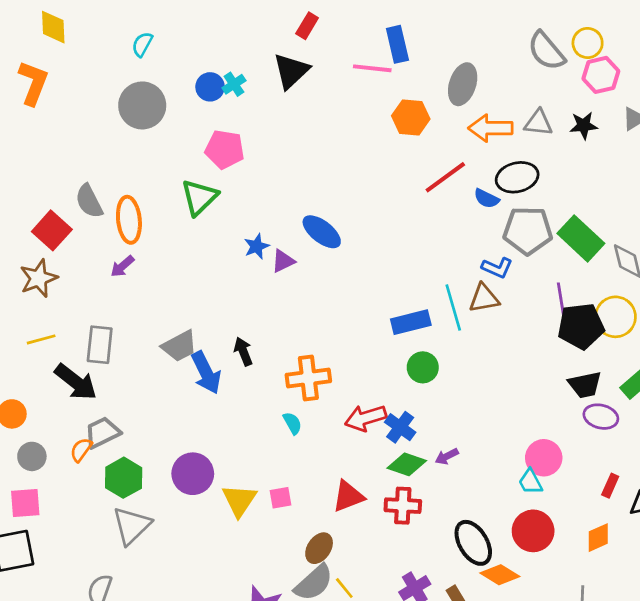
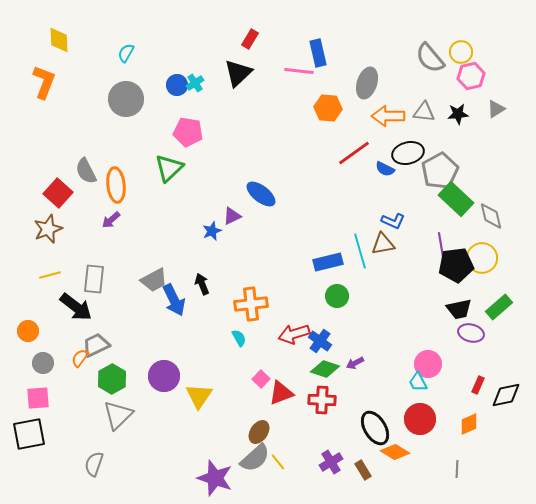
gray pentagon: (528, 230) -> (440, 171), moved, turned -30
blue star: (257, 246) -> (212, 231), moved
pink square: (280, 498) -> (261, 379), moved, turned -36

